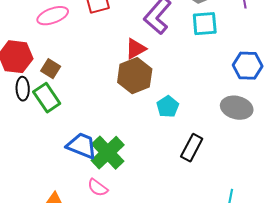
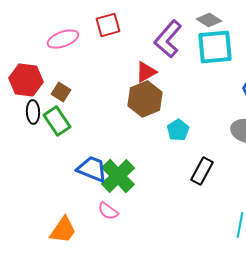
cyan square: (205, 24) -> (215, 47), size x1.4

